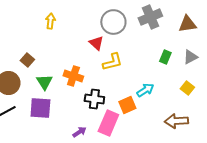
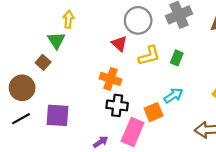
green rectangle: (165, 57) -> (177, 58), moved
yellow L-shape: (112, 62) -> (149, 56), moved
orange cross: (73, 76) -> (110, 79), moved
green triangle: (44, 82) -> (56, 40), moved

